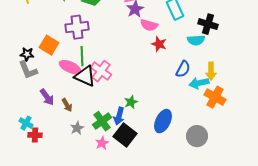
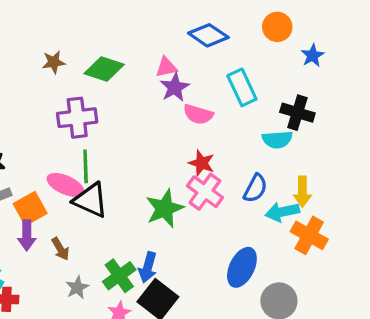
red star: (159, 44) -> (202, 163), moved
orange square: (49, 45) -> (30, 208), moved, turned 30
pink cross: (101, 71) -> (205, 192), moved
purple arrow: (47, 97) -> (27, 235), turned 36
green star: (131, 102) -> (165, 208), moved, size x1.6
blue ellipse: (163, 121) -> (242, 267), moved

